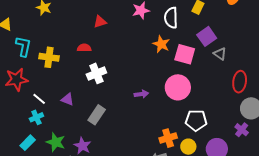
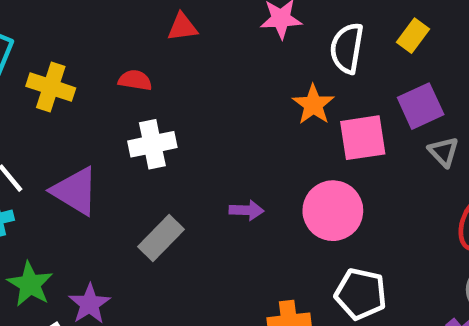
pink square: (185, 54) -> (363, 138), turned -35
purple triangle: (67, 99) -> (75, 191), size x1.6
gray rectangle: (97, 115) -> (161, 238), moved

